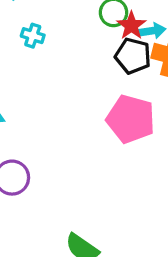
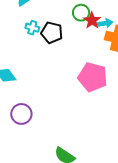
black pentagon: (133, 56) -> (52, 33), moved

